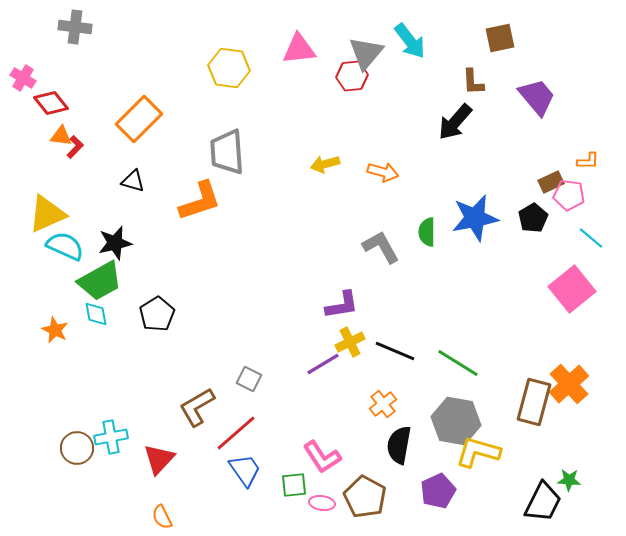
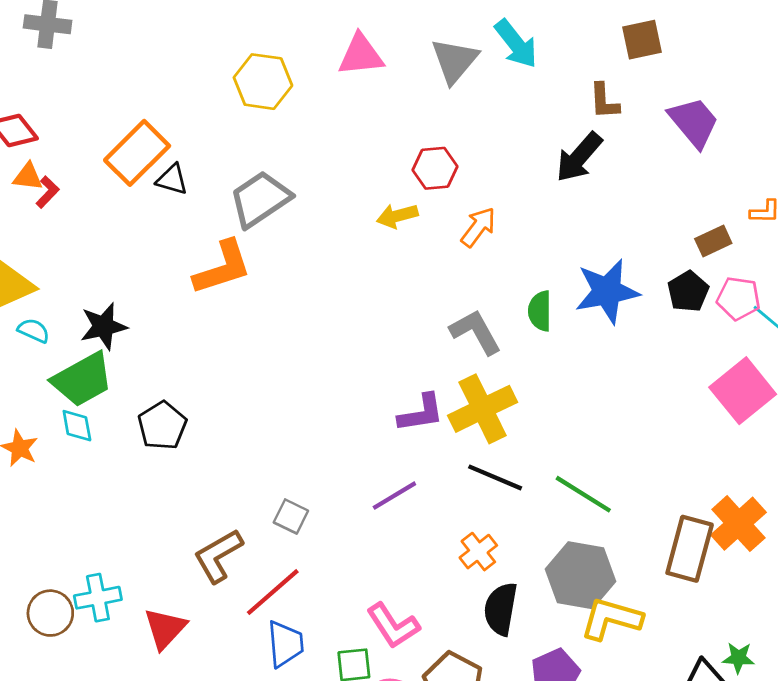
red hexagon: (352, 76) -> (435, 168), moved
gray trapezoid: (227, 152) -> (260, 199), turned 60
orange arrow: (383, 172) -> (478, 227), turned -68
black triangle: (133, 181) -> (172, 179), moved
pink pentagon: (569, 195) -> (739, 298), moved
cyan semicircle: (65, 246) -> (34, 331), size x0.6
yellow cross: (350, 342) -> (483, 409), moved, size x1.6
blue trapezoid: (245, 470) -> (285, 644), turned 30

